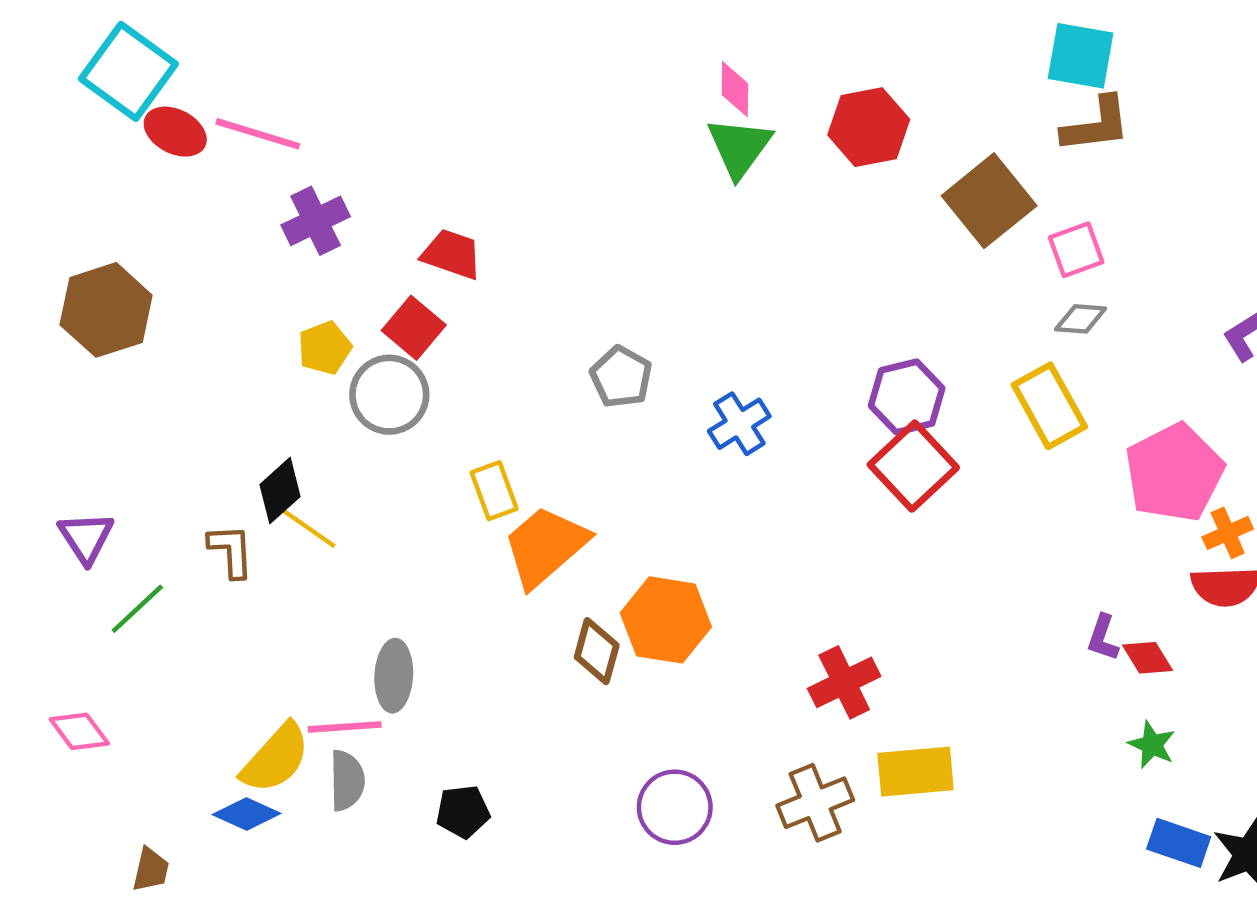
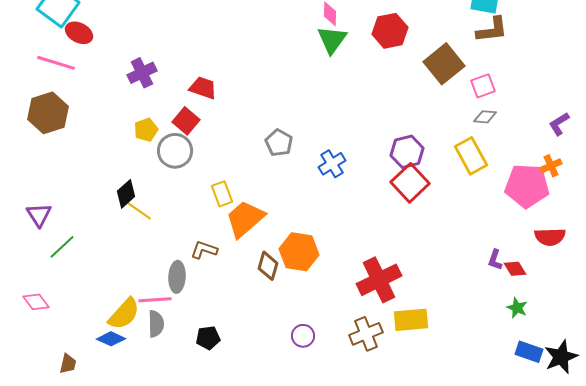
pink line: (258, 134) -> (56, 63), moved
pink pentagon: (1174, 473) -> (527, 186), turned 30
orange cross: (1228, 533) -> (551, 166), moved
brown L-shape: (231, 551) -> (204, 250), moved, turned -68
red cross: (844, 682) -> (379, 280), size x1.4
purple circle: (675, 807) -> (303, 336), size x0.7

